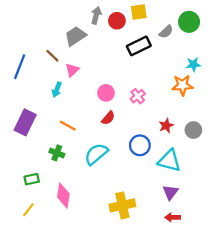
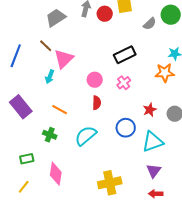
gray trapezoid: (75, 36) -> (56, 18), moved
black rectangle: (139, 46) -> (125, 55), moved
pink triangle: (72, 70) -> (64, 59), size x1.5
red semicircle: (108, 118) -> (97, 103), turned -40
purple rectangle: (25, 122) -> (21, 107), turned -65
cyan triangle: (169, 161) -> (153, 142), turned -35

